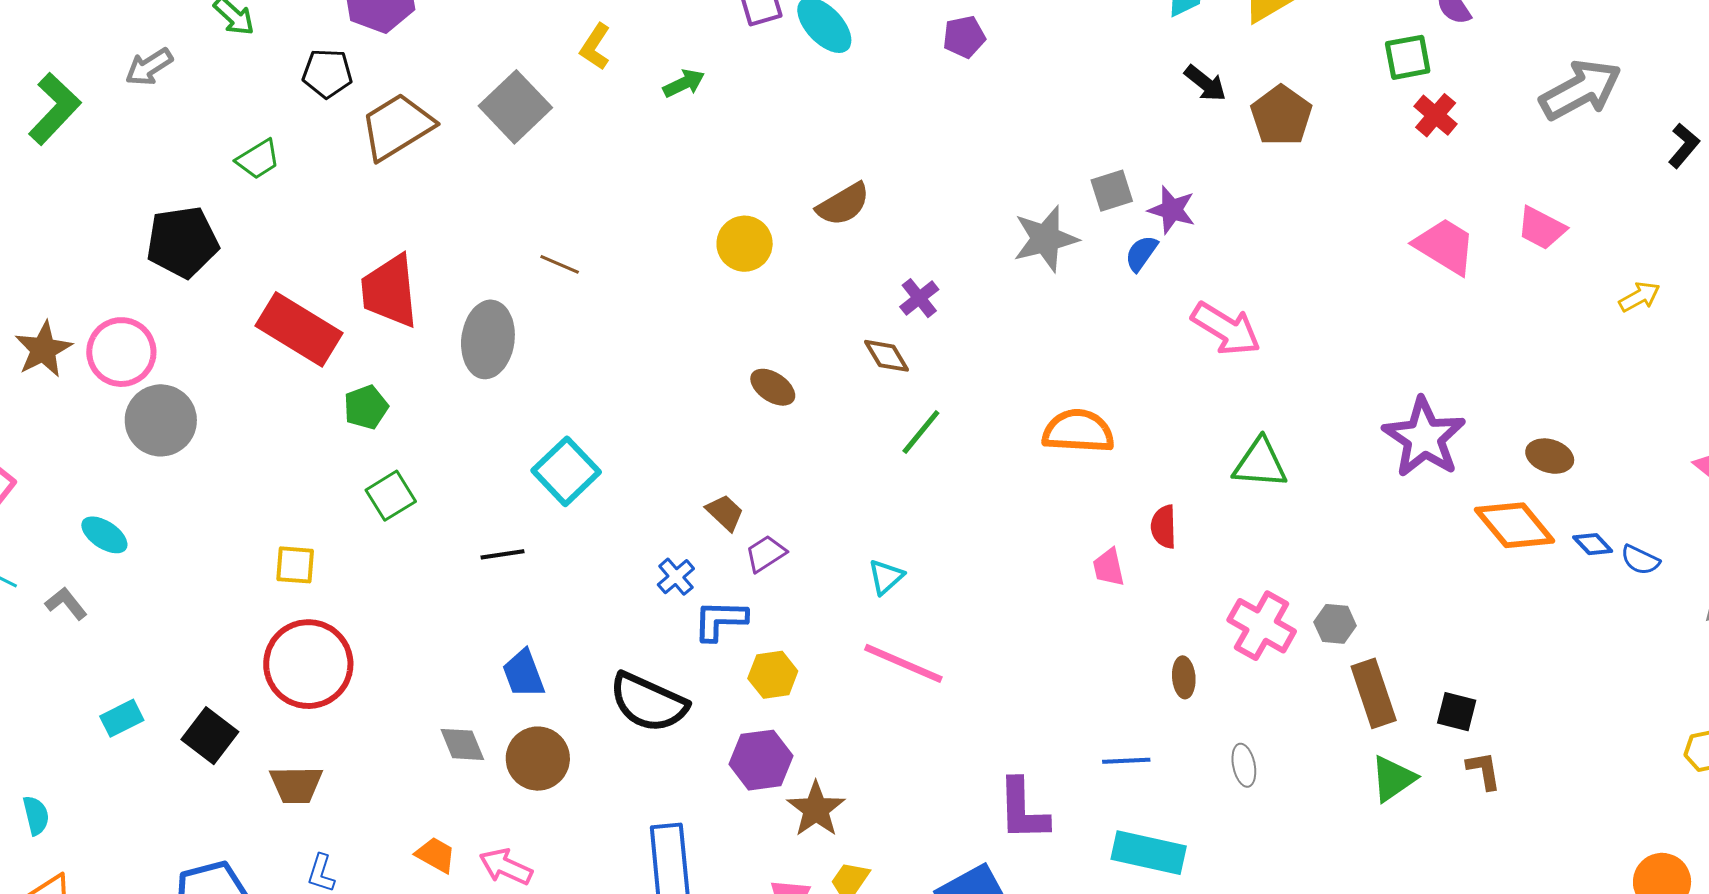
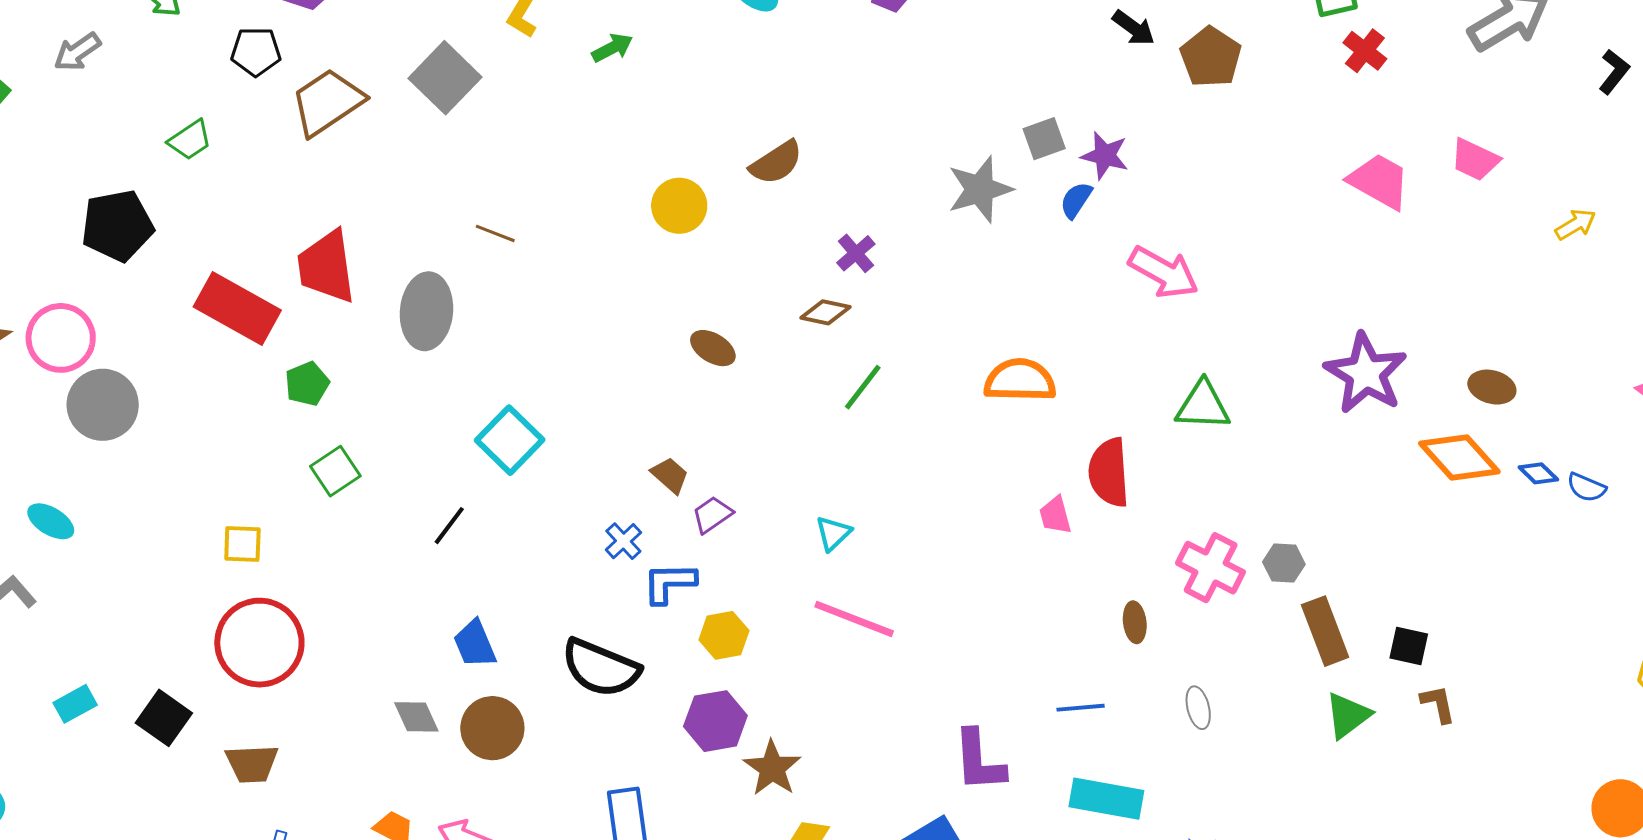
brown diamond: (887, 356) -> (825, 312), turned -45
red semicircle: (1164, 527) -> (1109, 472), size x1.6
black line: (503, 554) -> (449, 526), turned -42

